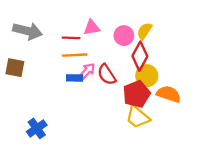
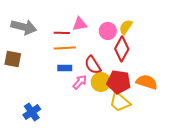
pink arrow: (87, 71) -> (80, 82), moved
yellow circle: (147, 76) -> (101, 82), moved
red pentagon: (136, 94) -> (119, 82), turned 30

